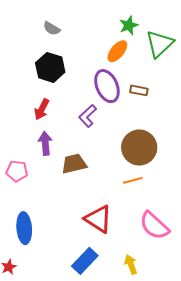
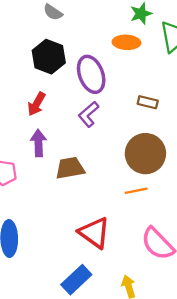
orange ellipse: (117, 51) -> (126, 42), turned 50
purple ellipse: (107, 86) -> (91, 74), moved
brown rectangle: (139, 90) -> (148, 102), moved

